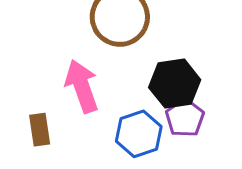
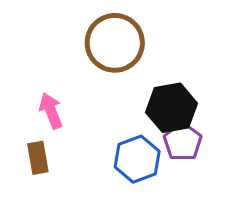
pink arrow: (82, 86) -> (51, 111), moved, size x0.7

